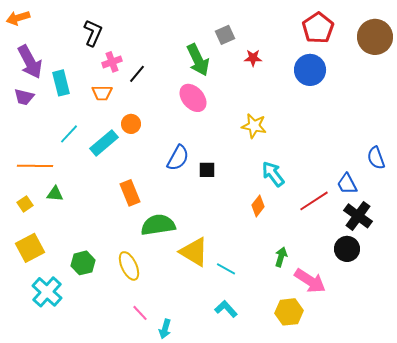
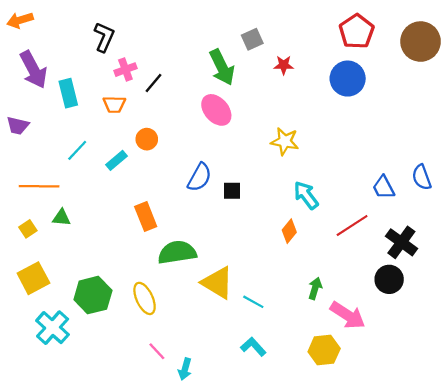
purple trapezoid: (24, 97) -> (18, 126), moved
cyan rectangle: (104, 143) -> (116, 160), size x0.7
blue trapezoid: (347, 184) -> (383, 187), moved
green hexagon: (83, 263) -> (93, 295), size x1.4

